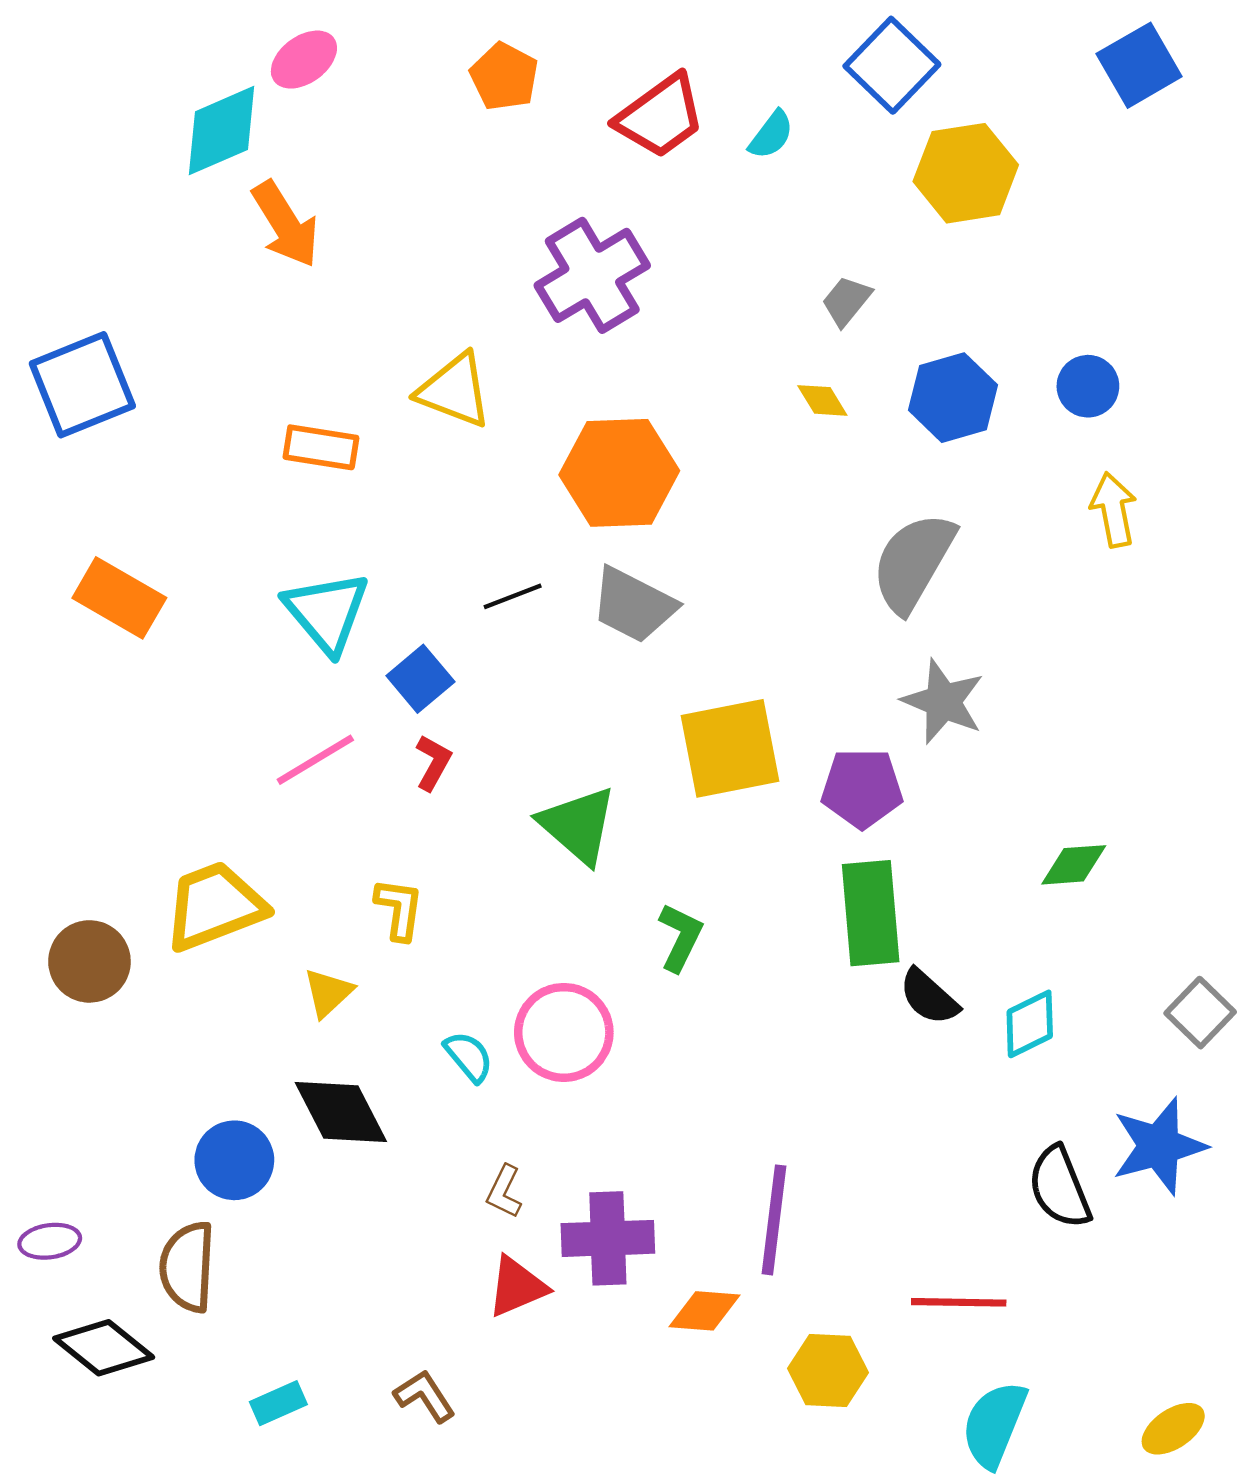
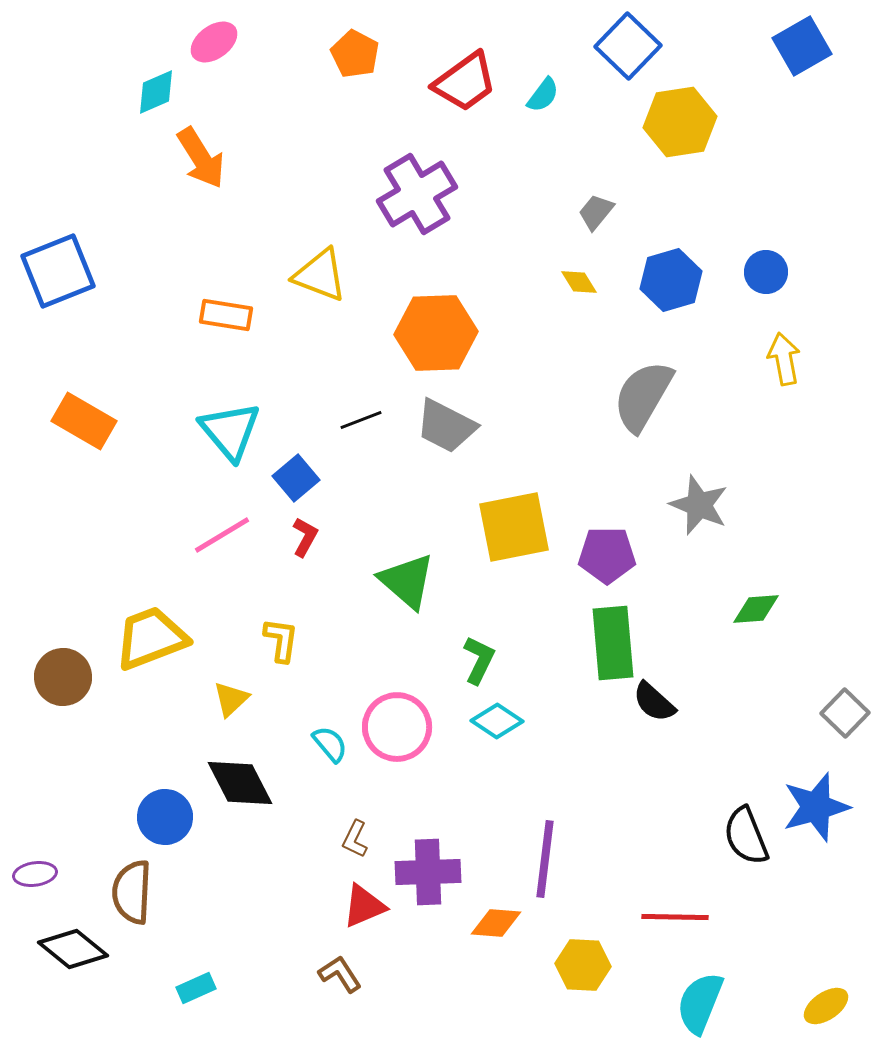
cyan diamond: (222, 131) -> (156, 92), size x0.7
gray star: (943, 702) -> (699, 505), moved
cyan diamond: (1030, 1024) -> (497, 721), moved, turned 60
brown L-shape: (425, 1396) -> (340, 974), moved

